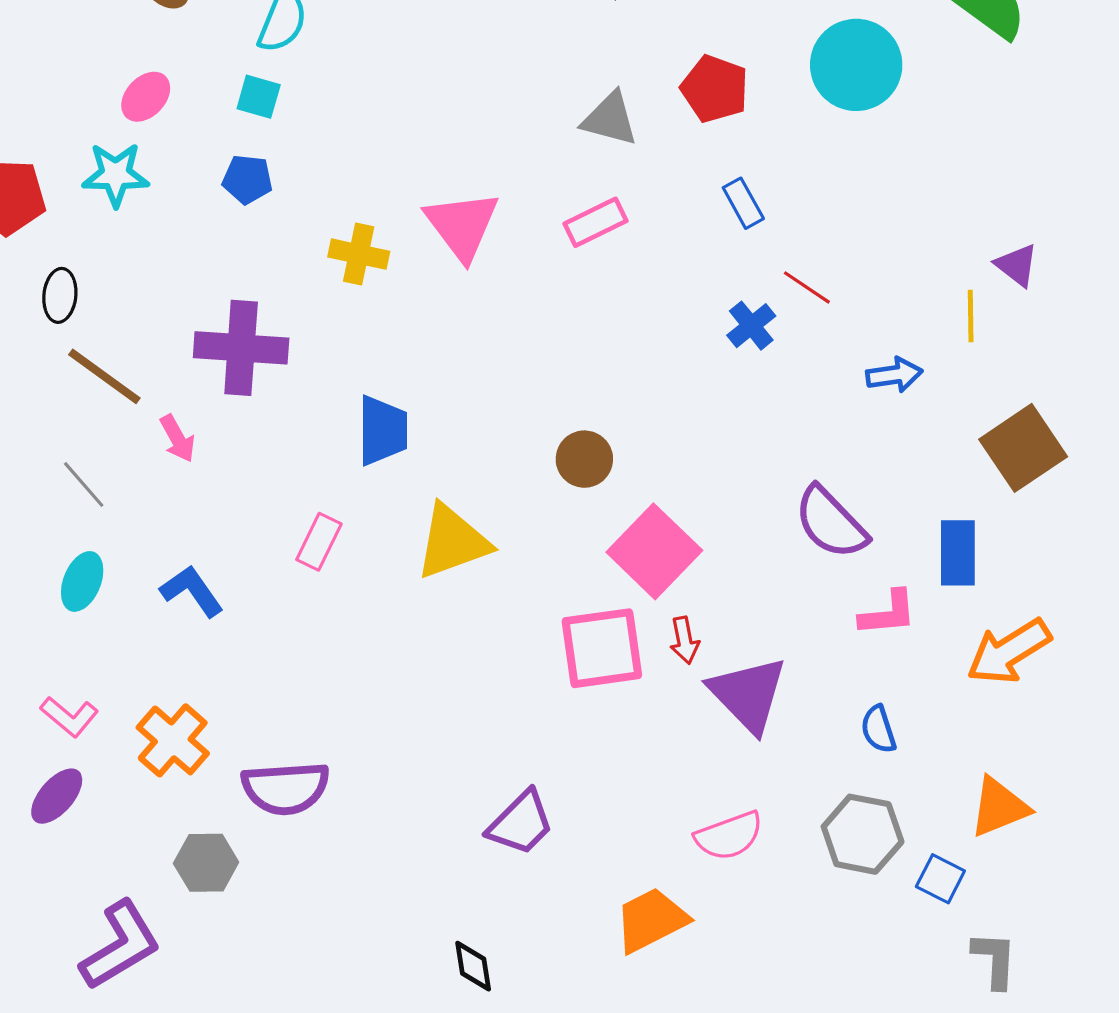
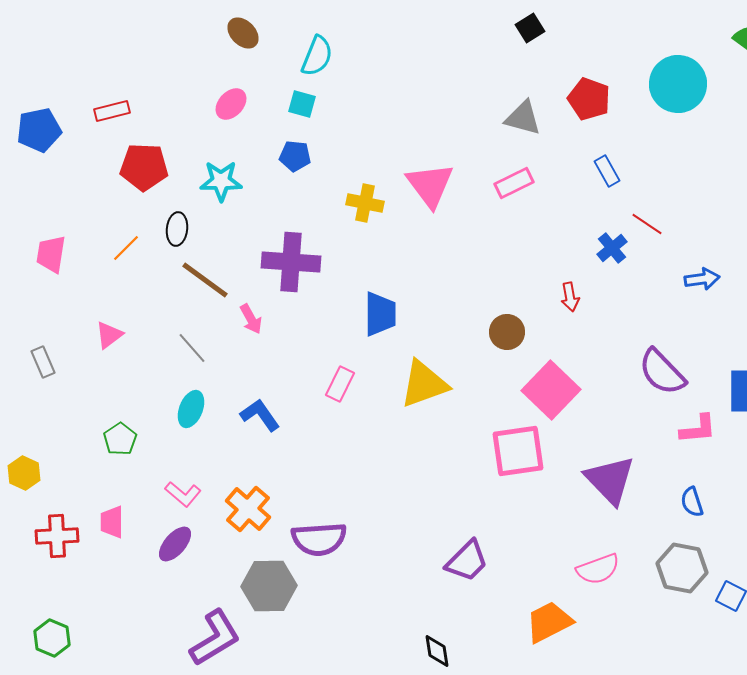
cyan star: (116, 175) -> (221, 181), moved
red arrow: (685, 640) -> (570, 297), moved
gray hexagon: (206, 863) -> (269, 586), size x1.4

